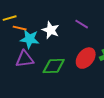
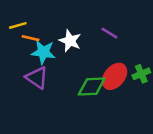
purple triangle: (25, 59) -> (37, 78), turned 42
green diamond: (54, 66) -> (92, 87), moved

